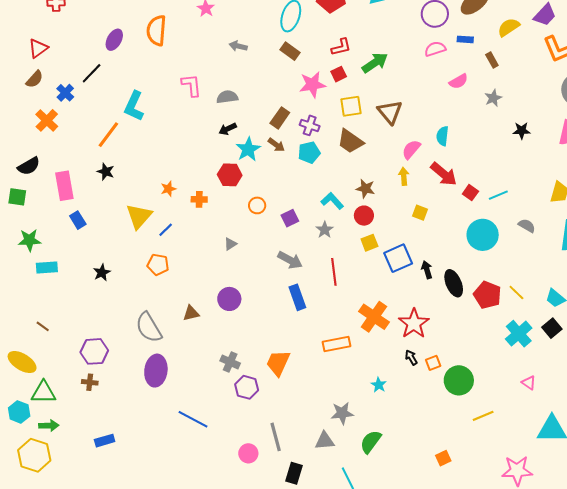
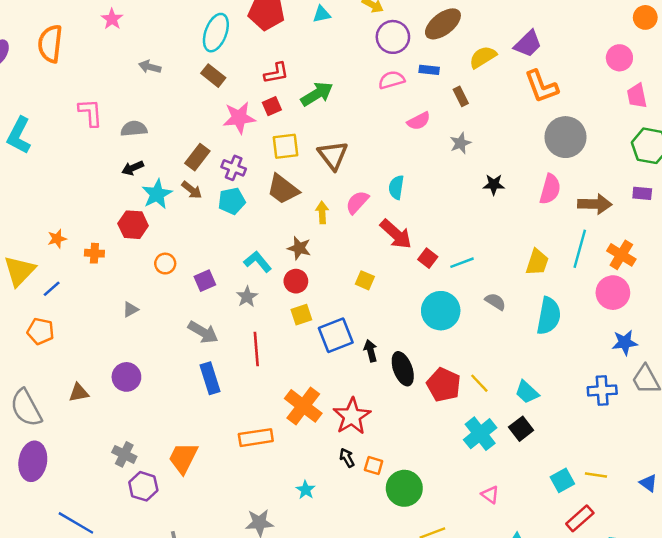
yellow arrow: (404, 176) -> (322, 213), moved
orange square: (433, 363) -> (374, 466), turned 35

